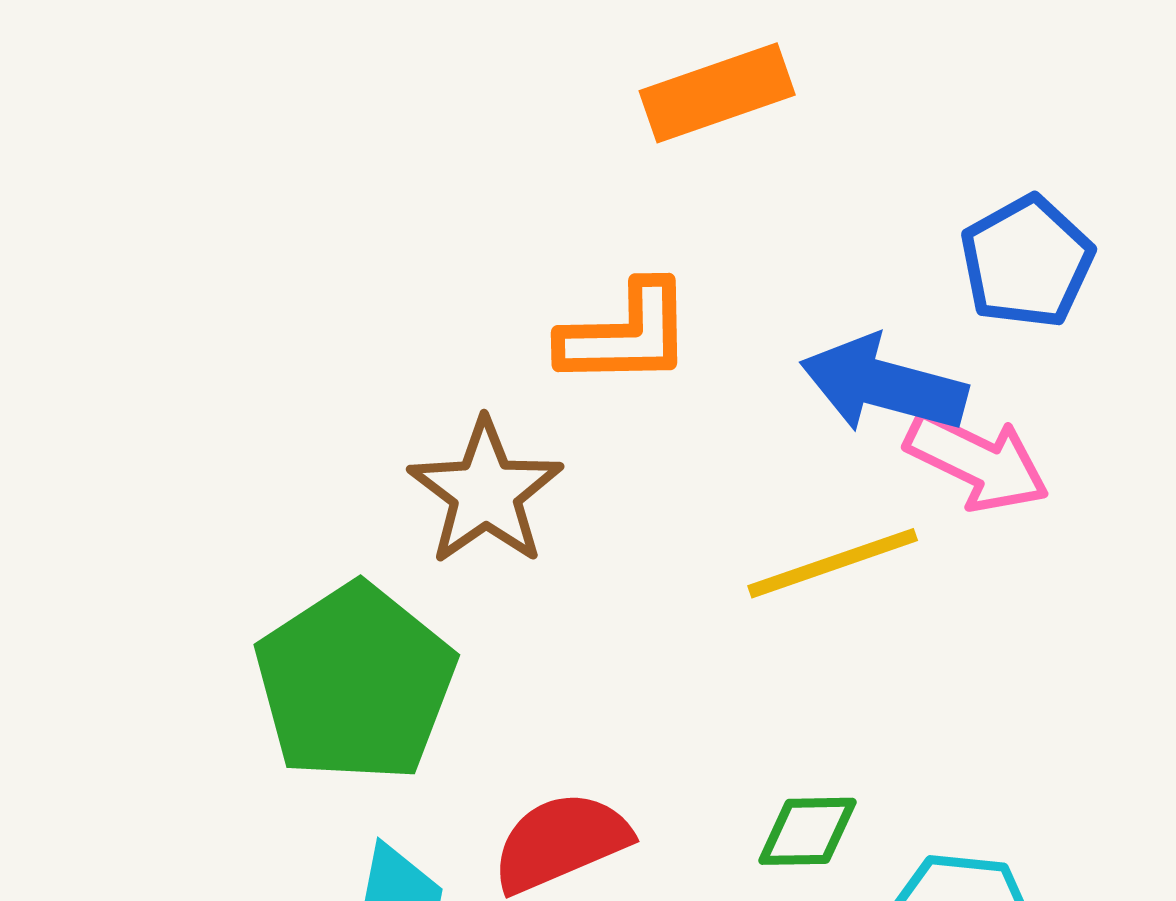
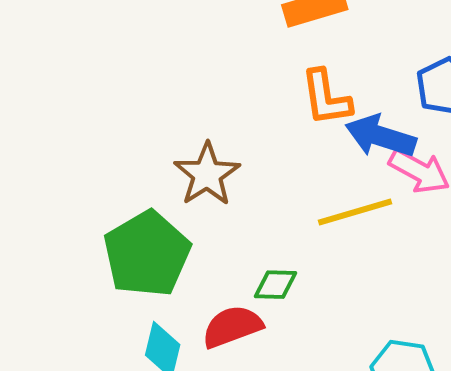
orange L-shape: (626, 334) -> (326, 98), moved, turned 80
green diamond: (807, 831) -> (276, 285), moved

